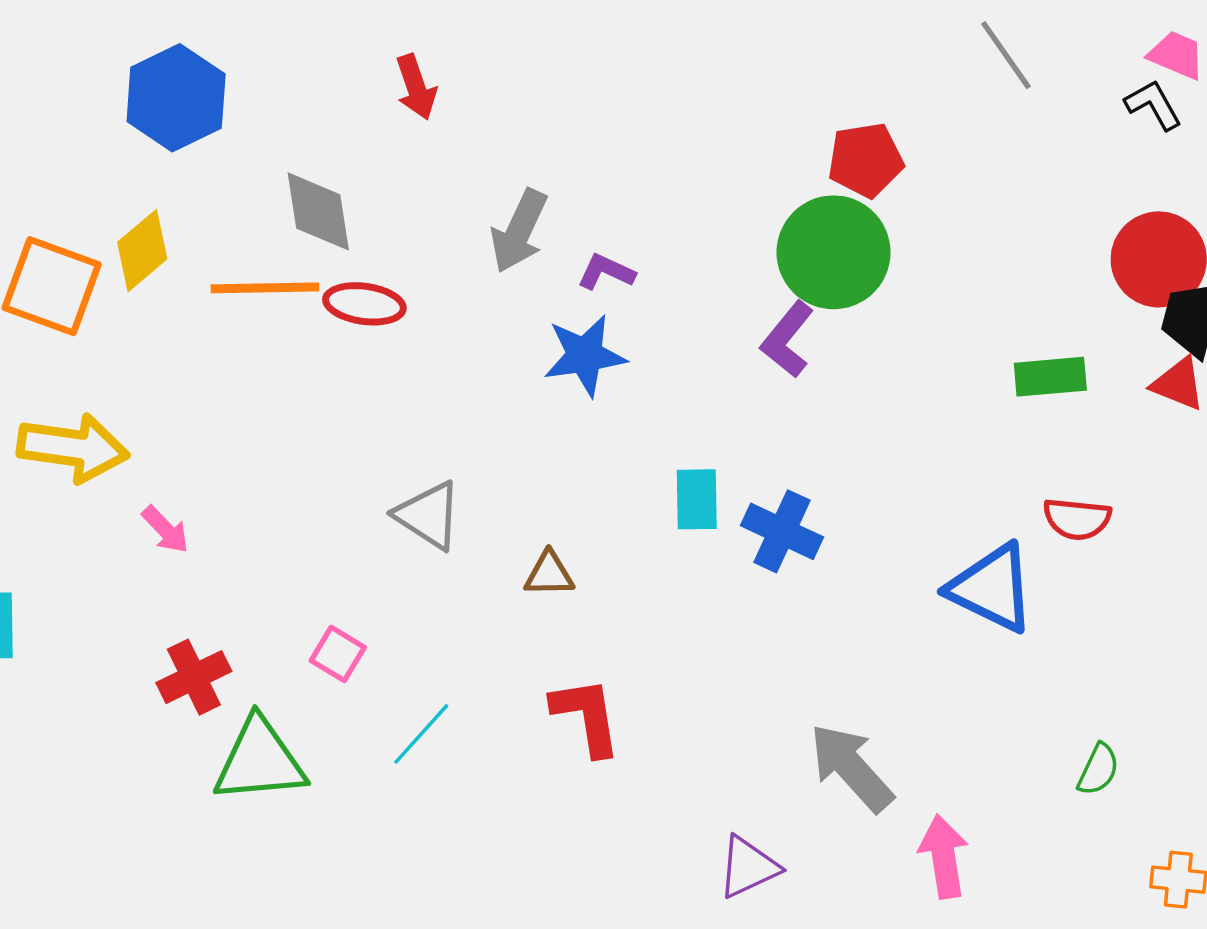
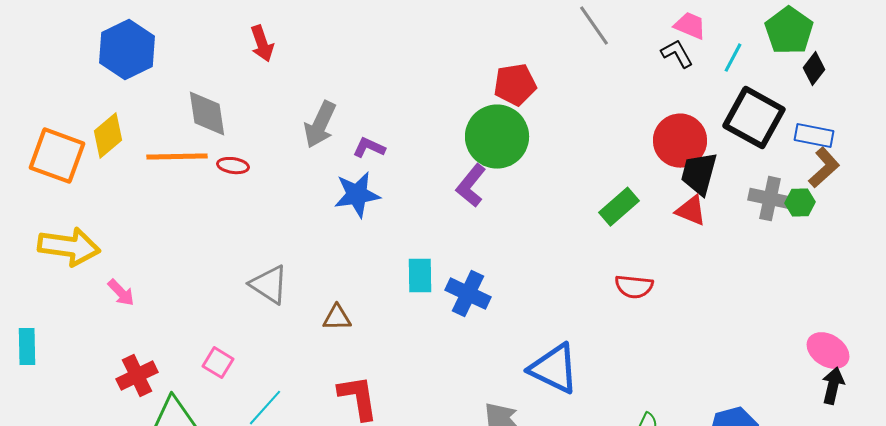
red ellipse: (364, 304) -> (233, 166), size x0.7
green rectangle: (1050, 377) -> (619, 207), turned -36
blue triangle: (992, 588) -> (554, 369), moved

